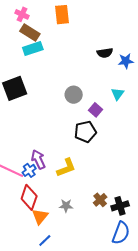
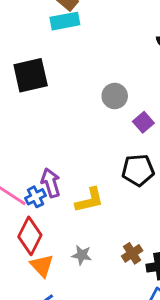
black pentagon: (85, 132) -> (138, 170), moved
orange triangle: (40, 216) -> (42, 266), turned -30

